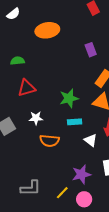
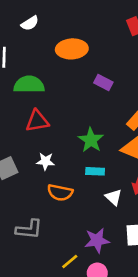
purple rectangle: (91, 50) -> (103, 83), moved, turned -48
green semicircle: (18, 61) -> (29, 85), size x1.6
green star: (69, 98) -> (91, 140), turned -30
gray L-shape: (31, 188) -> (29, 229), moved

